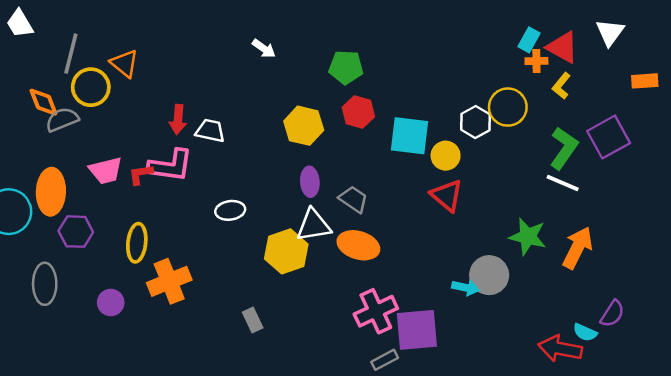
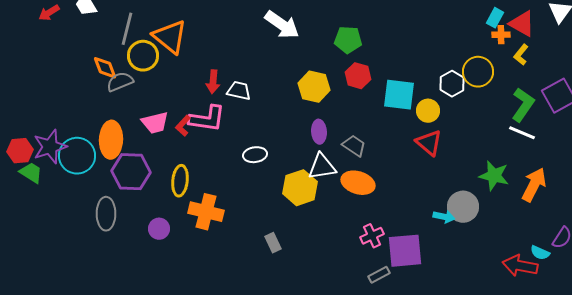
white arrow: (264, 49) -> (282, 25), size x1.8
orange triangle: (124, 63) -> (170, 37), size x1.5
red L-shape: (141, 174) -> (183, 126), turned -40
purple hexagon: (76, 232) -> (131, 172), size x1.4
orange cross: (169, 281) -> (206, 212), turned 36
pink cross: (376, 311) -> (372, 236), size x0.7

